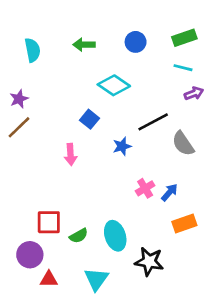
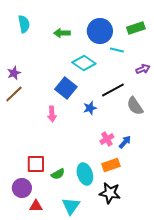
blue circle: (136, 42) -> (100, 31), size x1.6
cyan semicircle: (33, 50) -> (24, 24), moved
cyan line: (183, 68) -> (117, 50), moved
blue square: (89, 119) -> (66, 88), size x1.5
orange rectangle: (184, 224) -> (111, 165), moved

